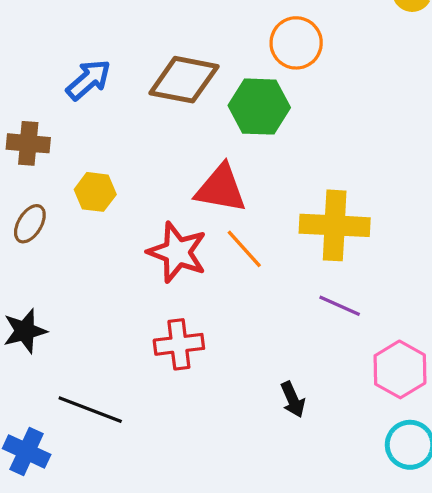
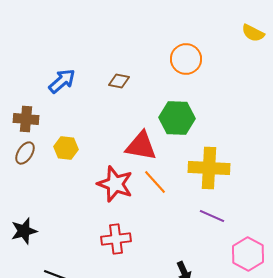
brown diamond: (184, 80) -> (119, 81), size x0.5
green hexagon: (259, 107) -> (177, 118), moved
brown ellipse: (30, 224) -> (25, 153), moved

